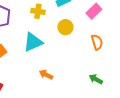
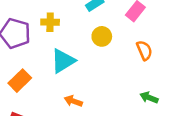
yellow cross: (38, 11) -> (50, 22), moved
orange arrow: (46, 75) -> (73, 101), moved

